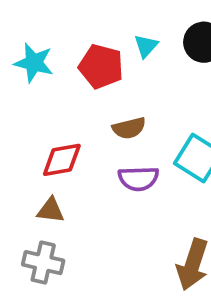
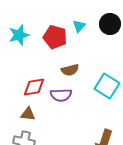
cyan star: (34, 63) -> (19, 35), turned -30
purple semicircle: (138, 179) -> (61, 95), moved

